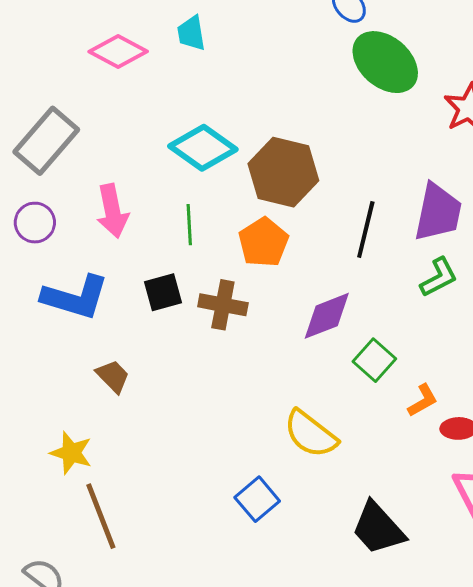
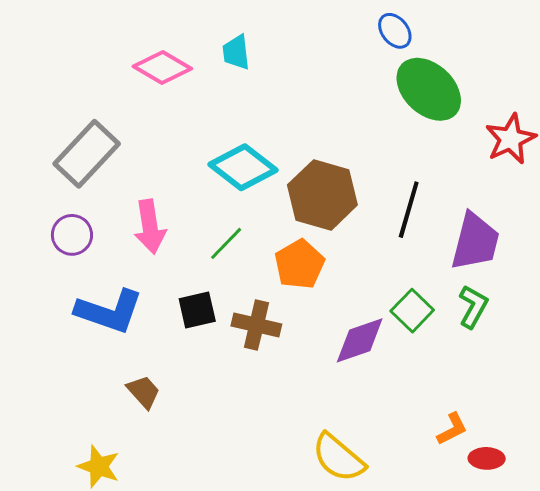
green line: (189, 225) -> (226, 243), turned 45
black line: (366, 229) -> (409, 210), moved
green L-shape: (439, 277) -> (473, 307), turned -36
green square: (374, 360) -> (412, 311), moved

